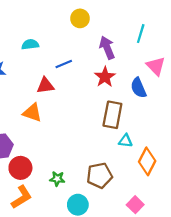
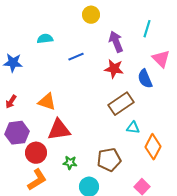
red star: (105, 77) -> (114, 69), turned -30
red triangle: (45, 86) -> (59, 130), moved, size x1.4
brown rectangle: (112, 115) -> (121, 104), turned 45

